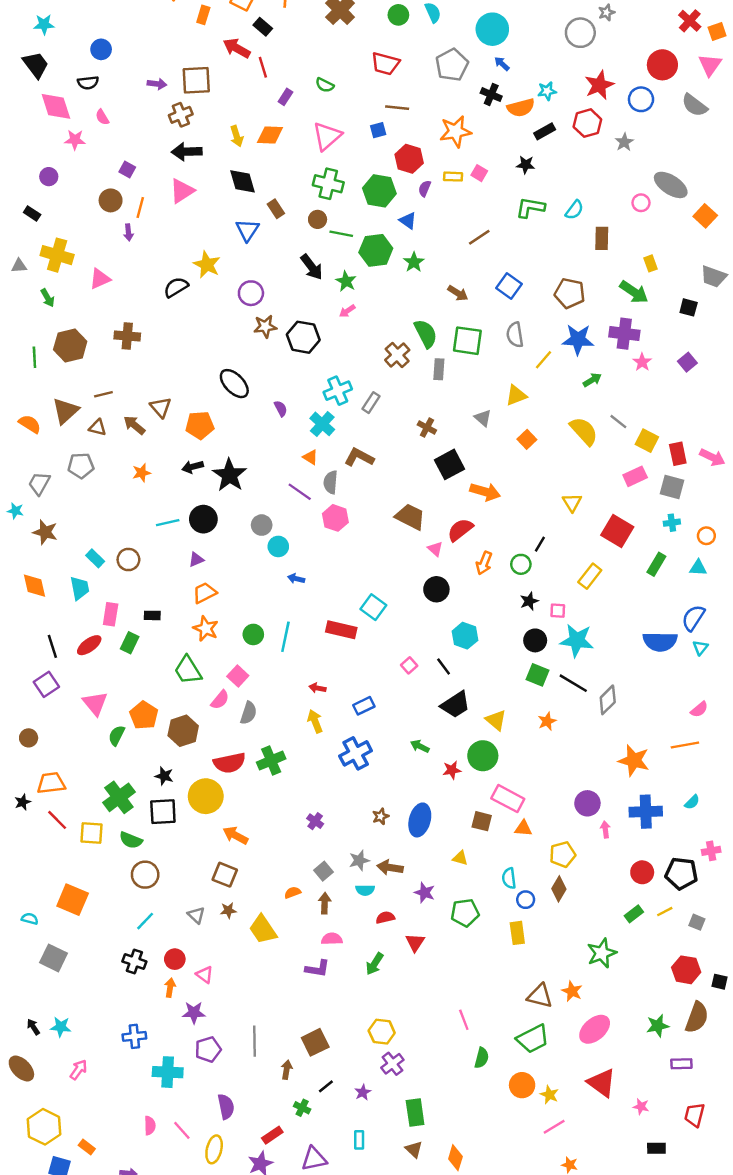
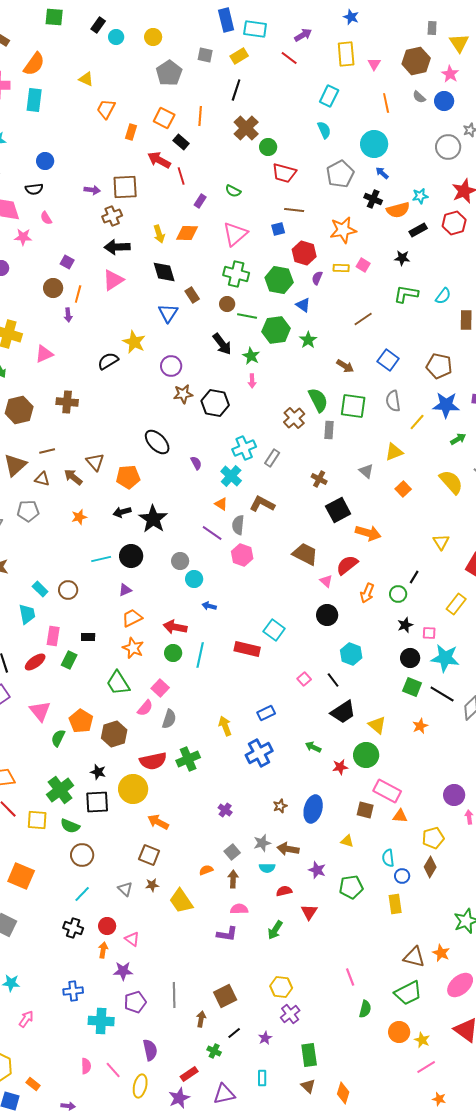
green circle: (398, 15) -> (268, 147), moved
pink arrow: (347, 311) -> (252, 381), turned -56
red arrow: (318, 688) -> (175, 627), moved, size x1.6

